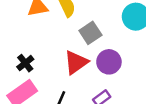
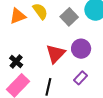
gray square: (90, 33) -> (69, 17), moved

